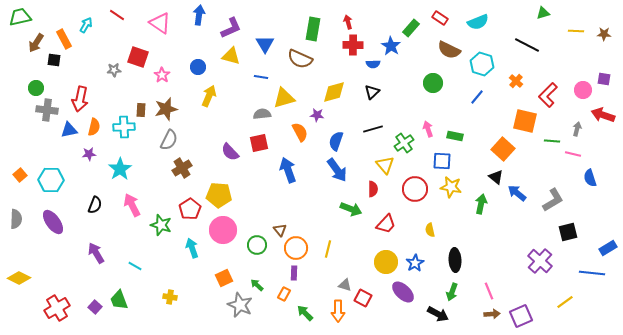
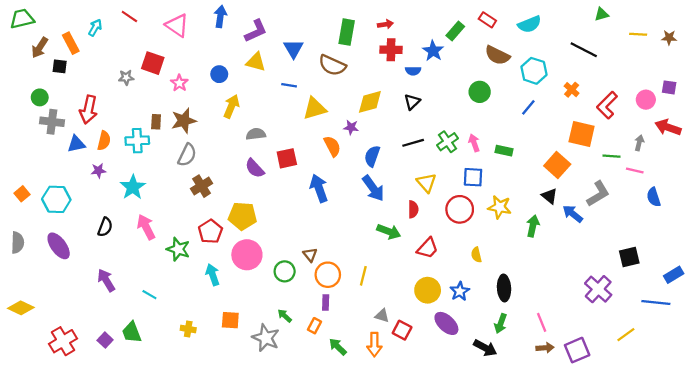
red arrow: (348, 22) -> (385, 24), turned 96
gray semicircle: (262, 114) -> (256, 134), moved
green cross: (404, 143) -> (447, 142), moved
blue square: (442, 161) -> (473, 177), moved
gray L-shape: (553, 200) -> (598, 194), moved
orange square: (224, 278) -> (230, 320), moved, turned 30

